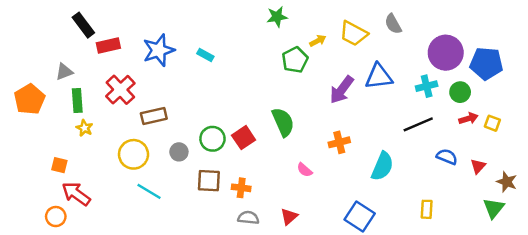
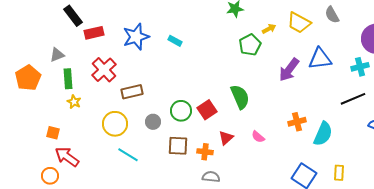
orange cross: (339, 142) -> (297, 122), moved
yellow rectangle: (427, 209) -> (339, 173), moved
red triangle: (289, 217) -> (226, 138), moved

